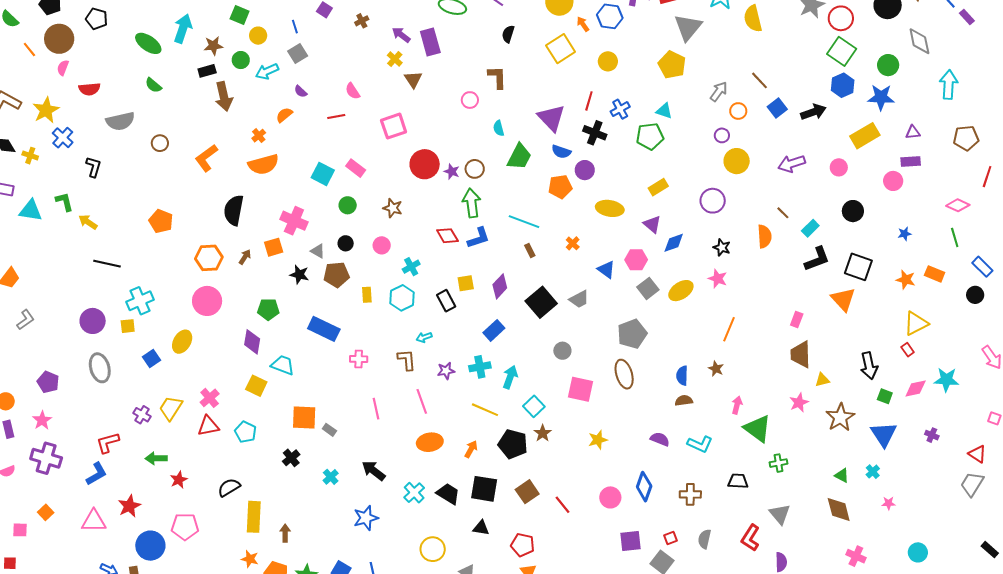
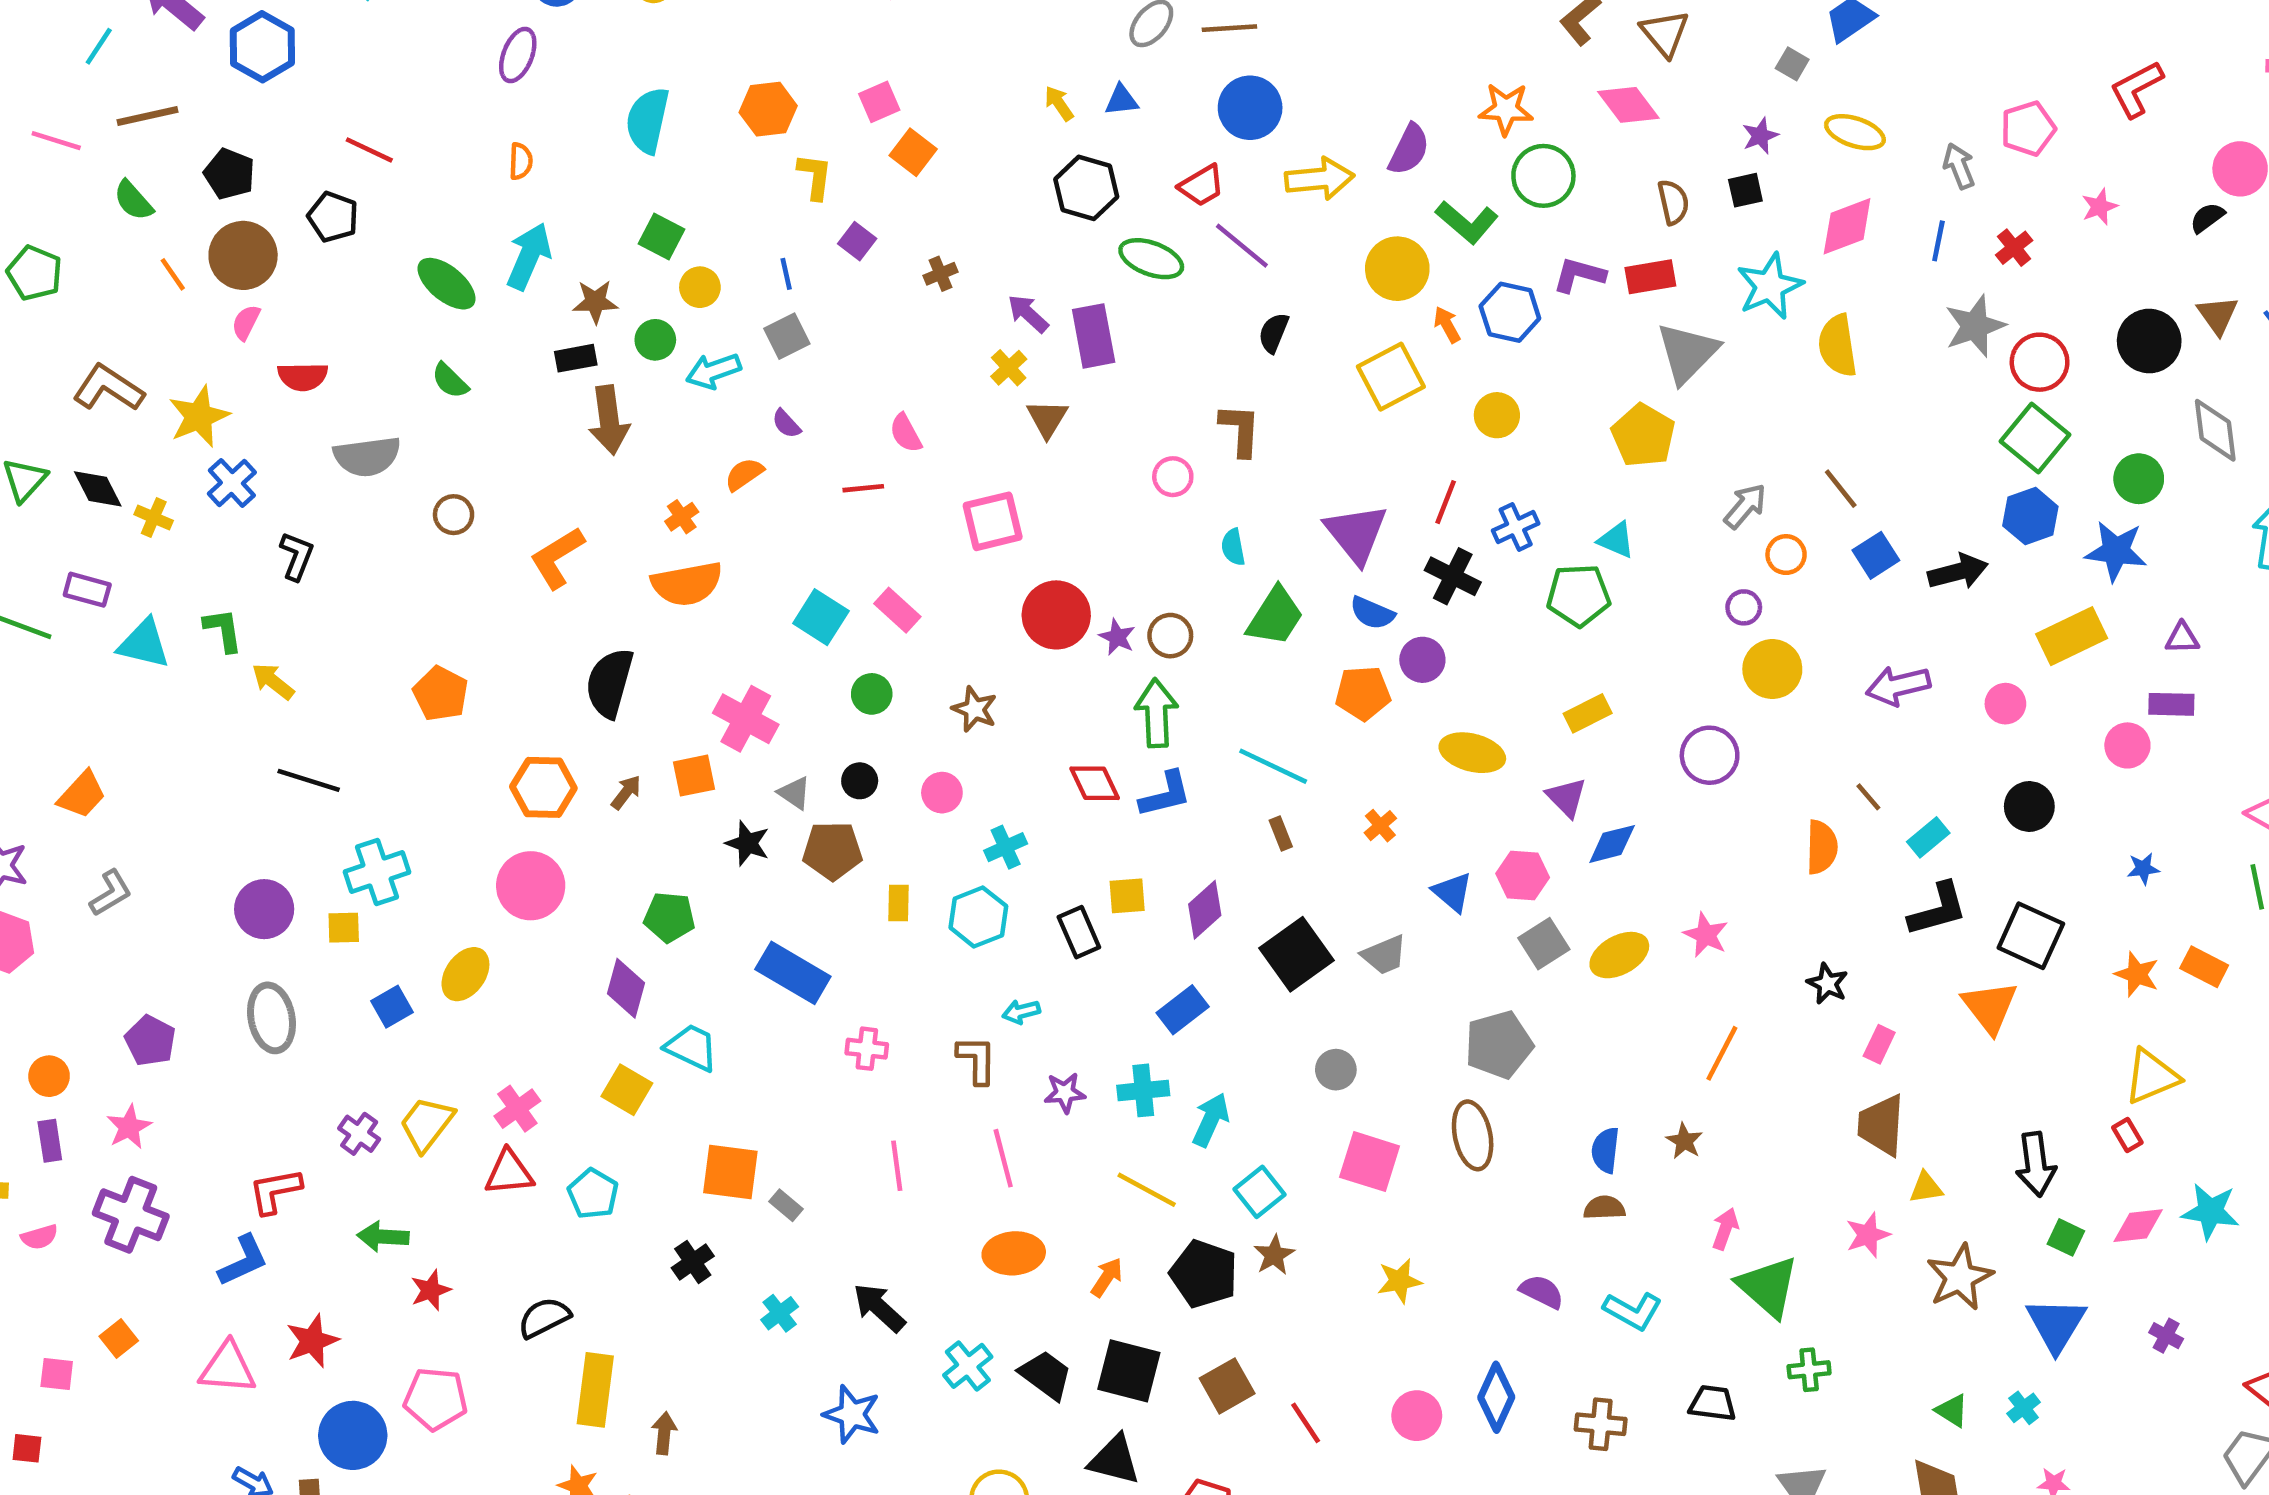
black star: (722, 247) -> (1827, 984), moved
blue star: (366, 518) -> (852, 1414), turned 30
black triangle: (481, 528) -> (1114, 1460), size x1.4

